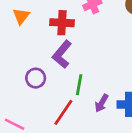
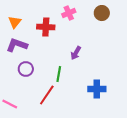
purple L-shape: (62, 54) -> (17, 45), moved, turned 70
purple arrow: (102, 103) -> (76, 53), moved

